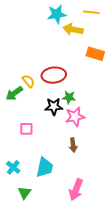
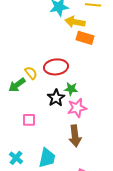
orange rectangle: (95, 54) -> (85, 38), moved
black star: (54, 106) -> (56, 98), turned -30
brown arrow: (73, 145) -> (75, 136), size x1.5

